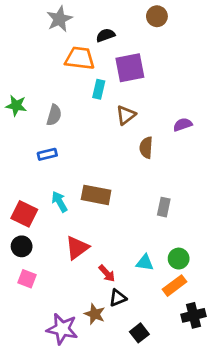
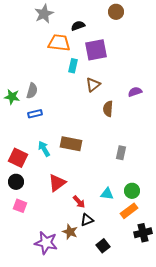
green star: (16, 106) -> (12, 97), moved
gray semicircle: (54, 115) -> (32, 91), moved

